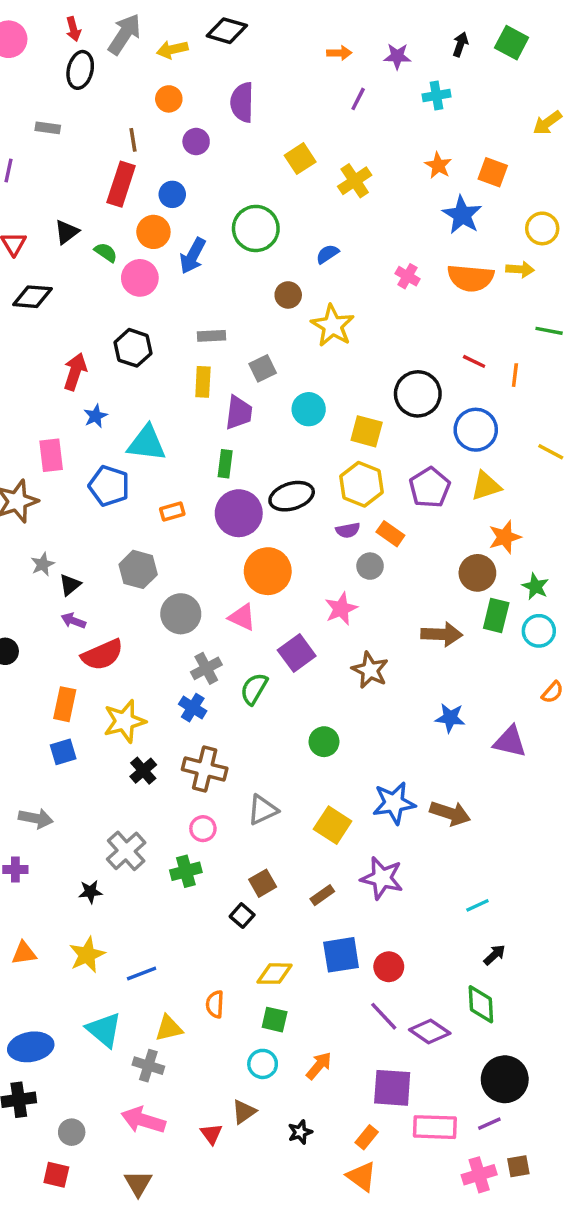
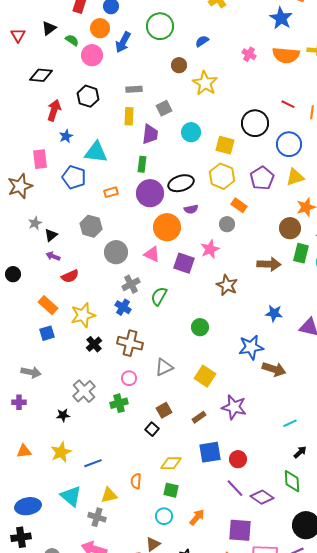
black diamond: (32, 297) -> (41, 75), moved
purple semicircle: (348, 530) -> (191, 209), moved
purple square: (297, 653) -> (184, 263), moved, turned -35
red semicircle: (102, 655) -> (70, 276), size x0.7
orange rectangle: (65, 704) -> (48, 305), turned -60
blue star: (394, 803) -> (251, 347), moved

